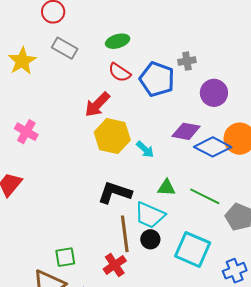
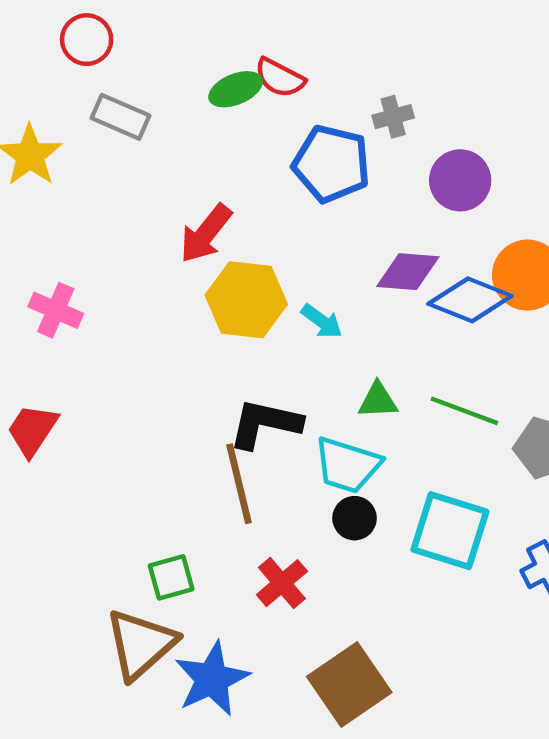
red semicircle: (119, 73) -> (280, 78), moved
brown line: (125, 234) -> (239, 484), moved

